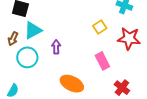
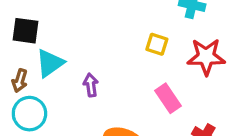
yellow square: (100, 27) -> (157, 44), turned -32
cyan circle: (27, 57) -> (29, 114), moved

